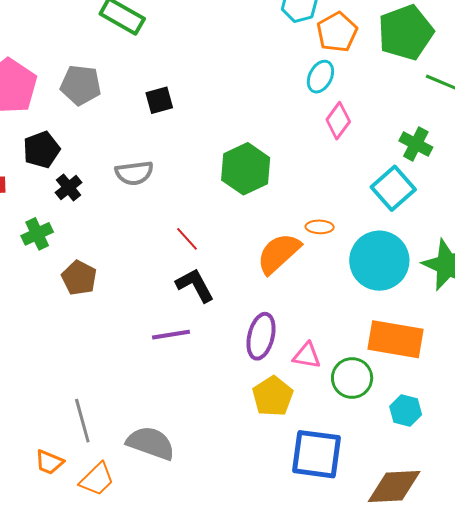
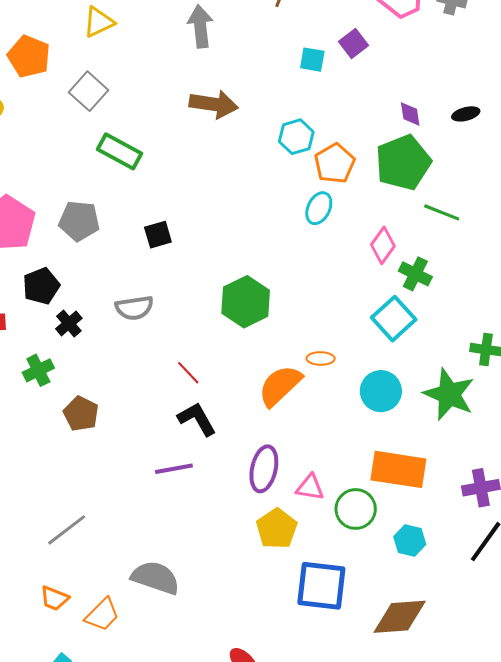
pink diamond: (338, 121) -> (383, 245), moved
cyan circle: (379, 261) -> (381, 391), size x0.7
gray line: (82, 421) -> (67, 530), moved, turned 69

